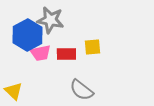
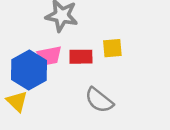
blue hexagon: (27, 35) -> (29, 70), moved

